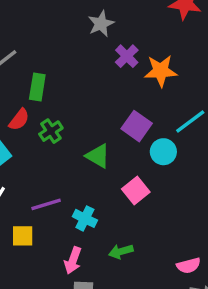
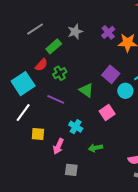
gray star: (101, 24) -> (75, 32), moved
green rectangle: (37, 87) -> (54, 46), turned 35
purple line: (46, 204) -> (56, 99), moved, turned 36
pink arrow: (73, 260) -> (58, 146), moved

